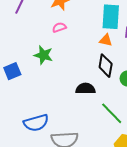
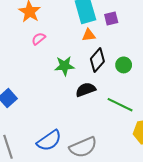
green star: (43, 55) -> (65, 66), moved
black diamond: (106, 66) -> (97, 60), turned 50

